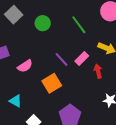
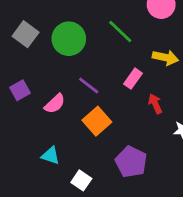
green circle: (43, 23) -> (69, 39), size x1.5
purple line: (61, 59) -> (89, 86), moved
red arrow: (98, 71) -> (155, 104), moved

